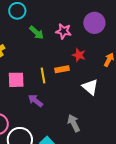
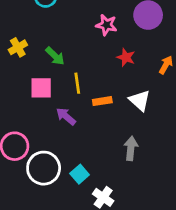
green arrow: (37, 33) -> (55, 56), moved
orange rectangle: (62, 69) -> (102, 101), moved
gray arrow: (74, 123) -> (131, 148), moved, turned 30

